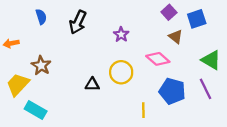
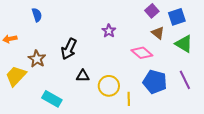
black arrow: (78, 22) -> (69, 49), moved
green triangle: (211, 60) -> (184, 44), moved
yellow circle: (121, 72) -> (109, 86), moved
cyan rectangle: (36, 110) -> (52, 99), moved

